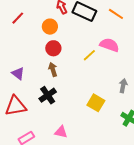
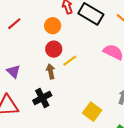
red line: (18, 18) -> (14, 24), moved
yellow line: (89, 55) -> (70, 61), moved

